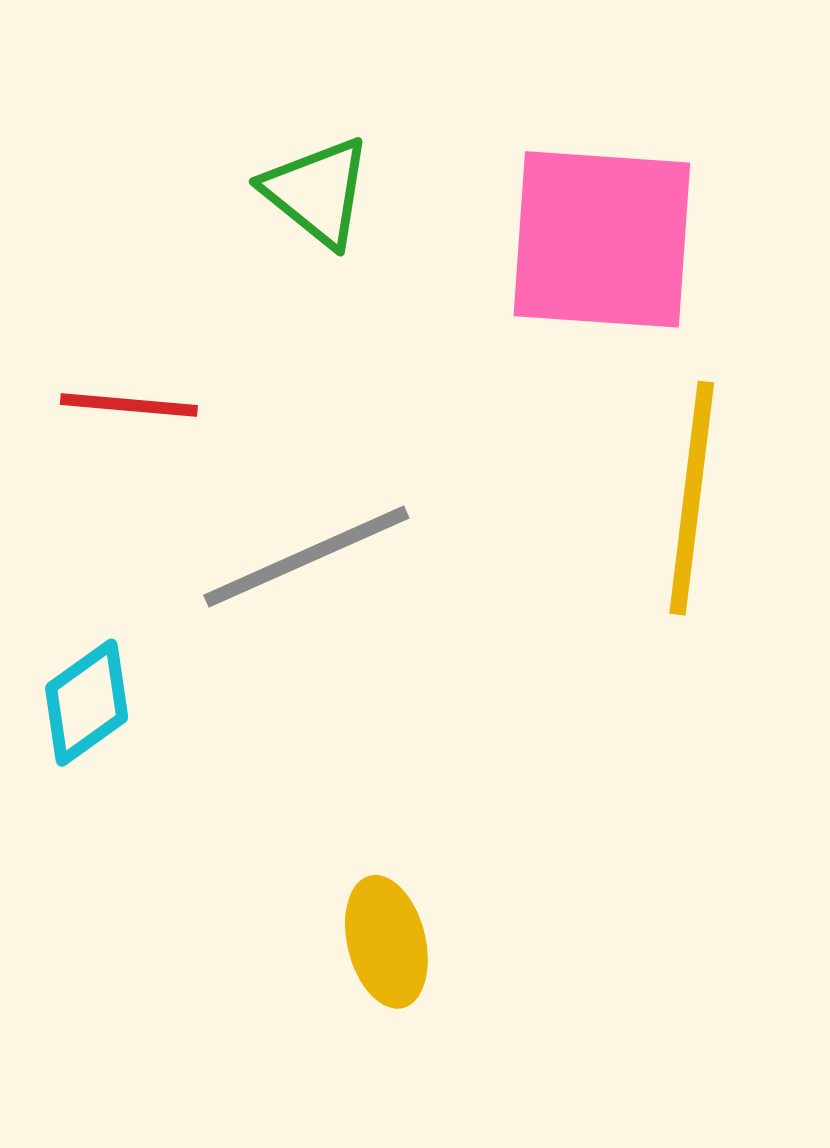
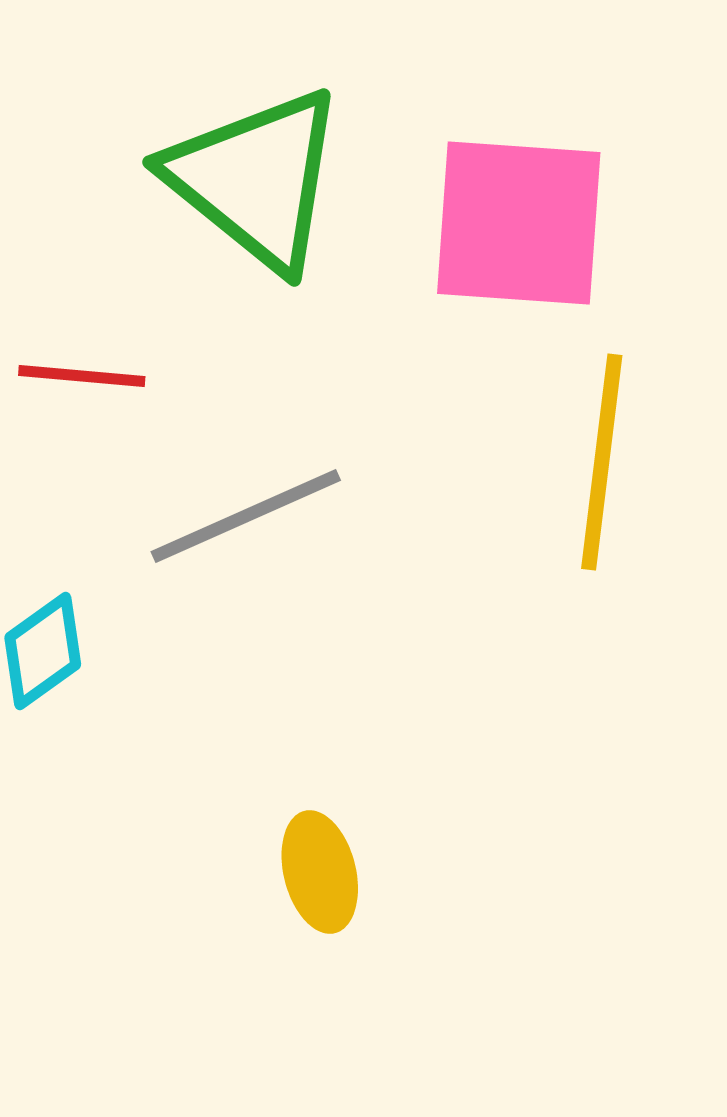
green triangle: (317, 192) -> (256, 179), size x1.8

